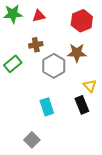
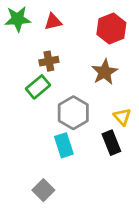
brown star: (77, 53) -> (105, 72), turned -30
green rectangle: (13, 64) -> (38, 87), moved
gray hexagon: (54, 66) -> (73, 113), moved

